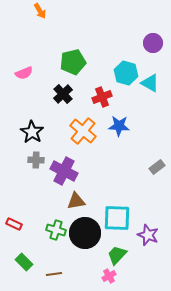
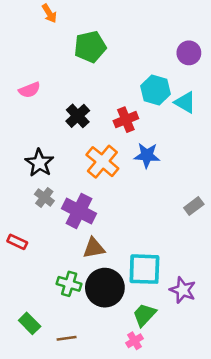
green pentagon: (73, 62) -> (90, 47), moved
gray cross: (36, 160) -> (44, 197), turned 35
red rectangle: (14, 224) -> (17, 242), moved

